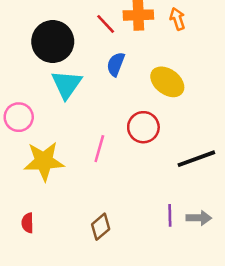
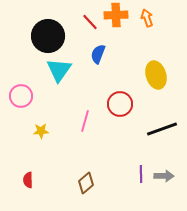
yellow ellipse: (167, 82) -> (156, 75), moved, turned 36
yellow star: (44, 161) -> (41, 131), size x0.5

